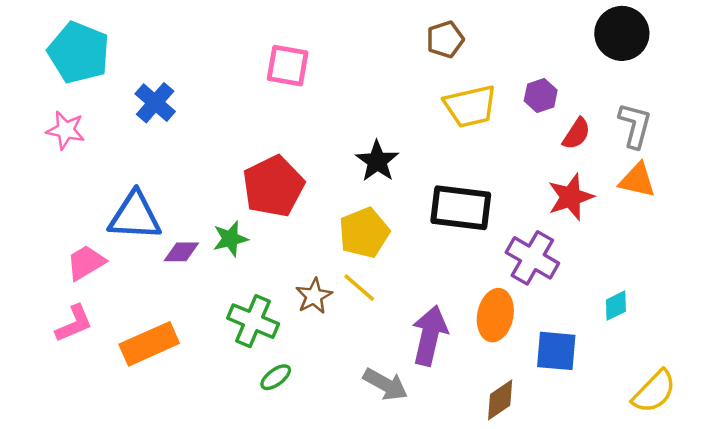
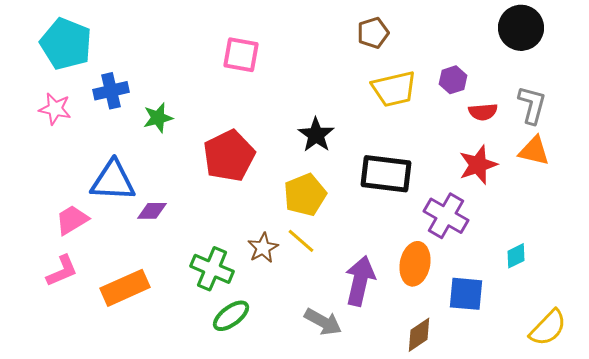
blue cross: (155, 103) -> (111, 91), moved, turned 36
red semicircle: (577, 134) -> (483, 112), turned 52
green star: (230, 239) -> (158, 118), moved
green ellipse: (276, 377) -> (231, 316), size x1.4

